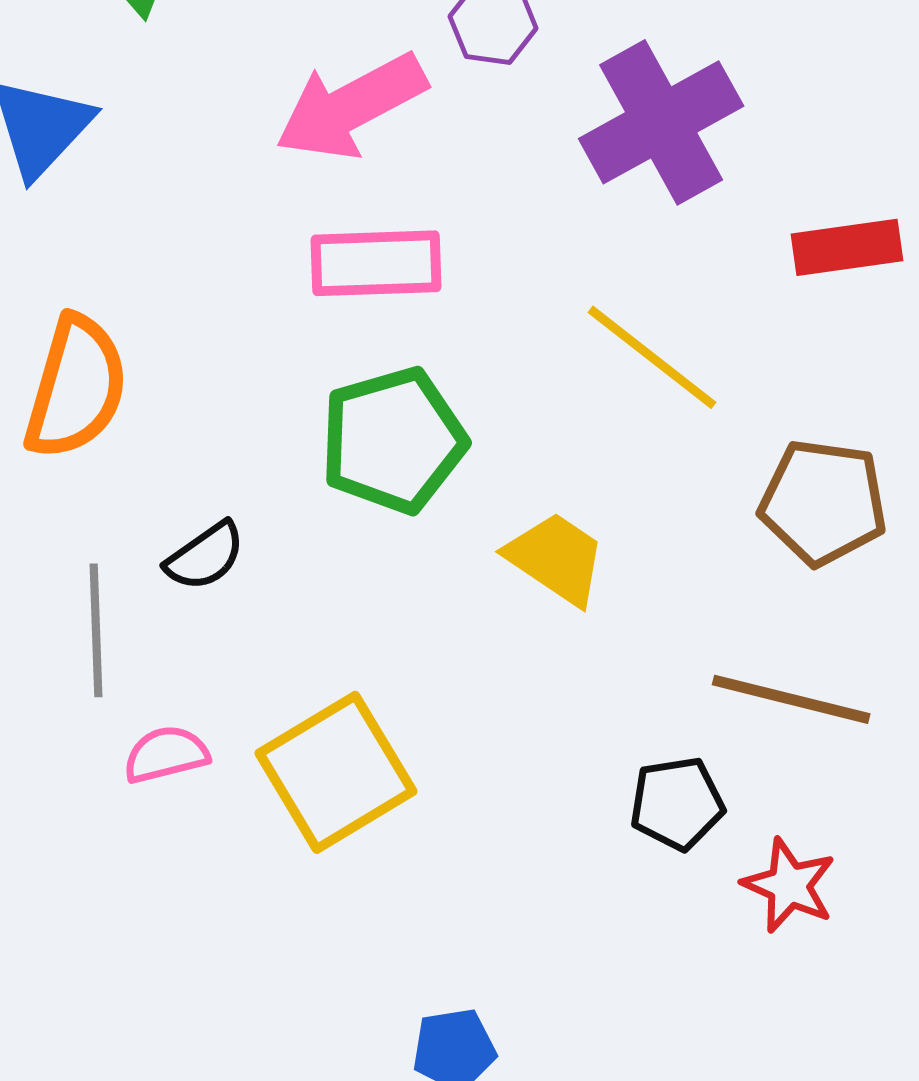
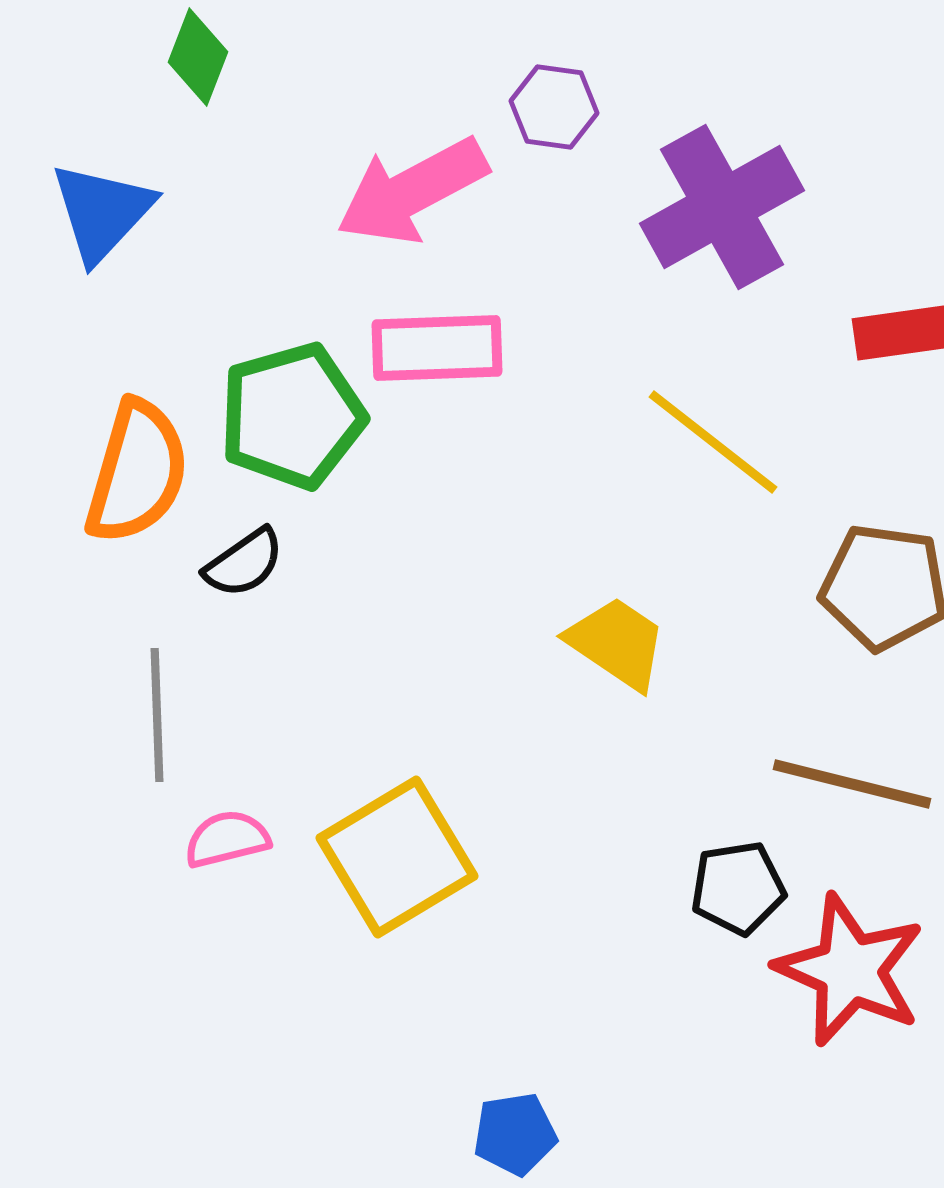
green pentagon: (393, 440) -> (292, 416), moved
black semicircle: (205, 556) -> (244, 563), moved
red star: (789, 885) -> (850, 970), size x1.6

